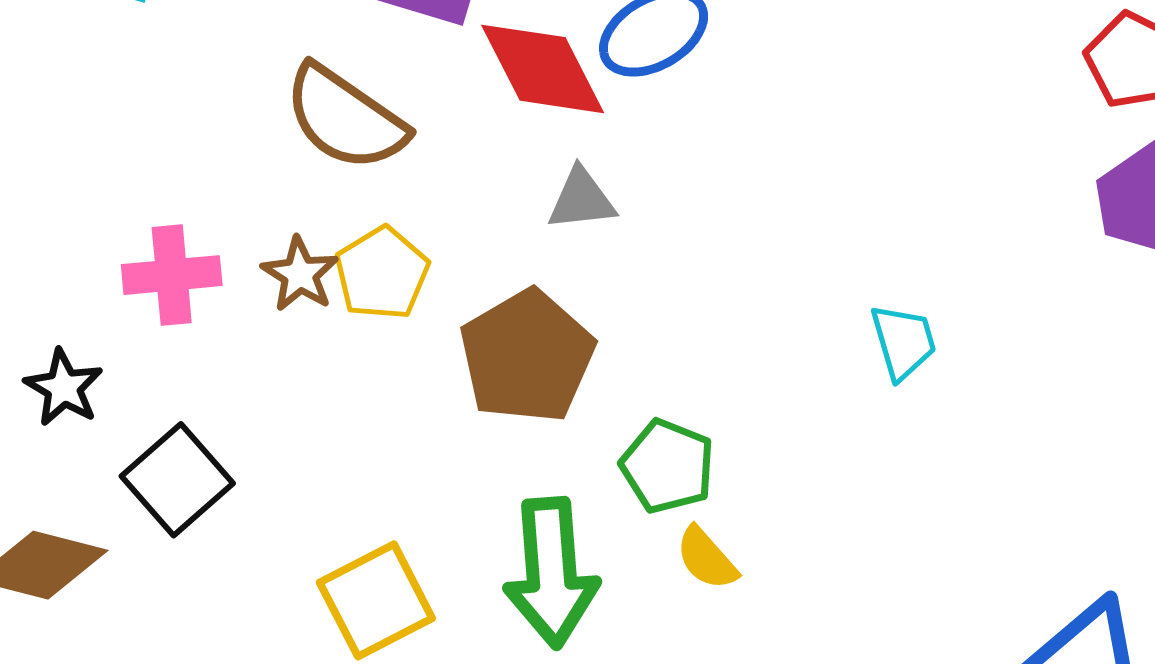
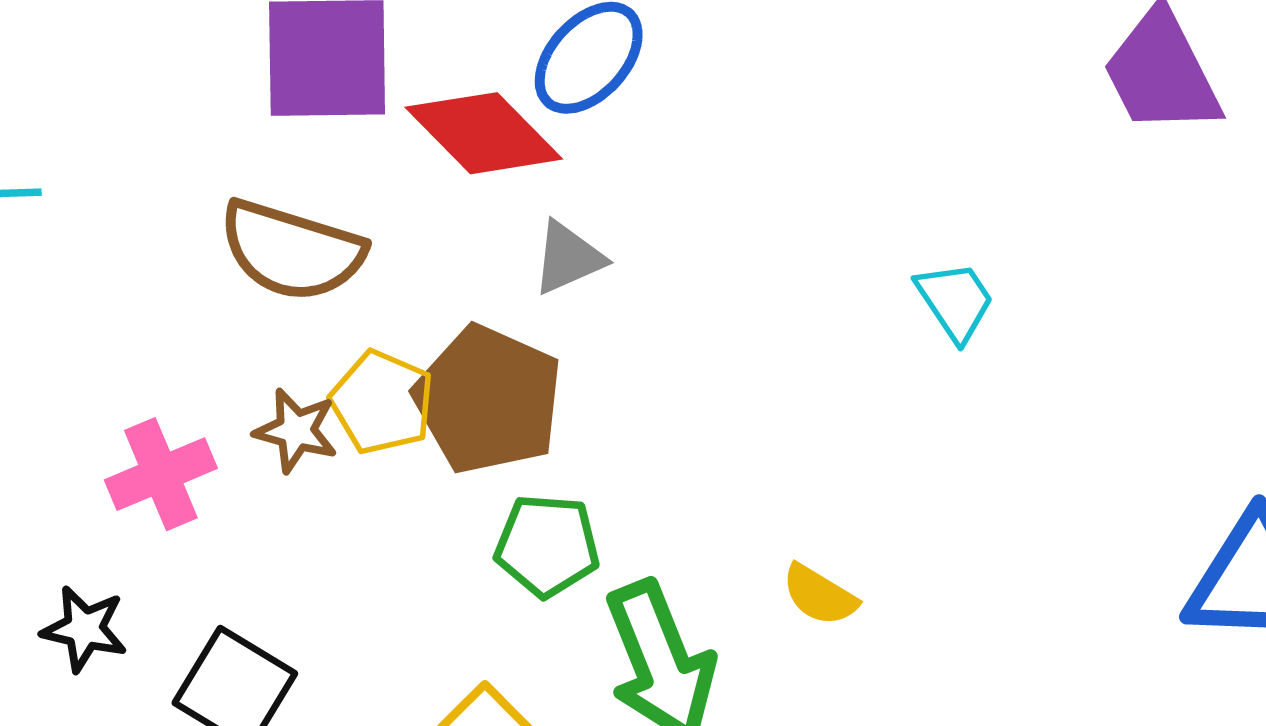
brown pentagon: (527, 356) -> (488, 400), moved
green pentagon: (668, 466) -> (547, 546), moved

